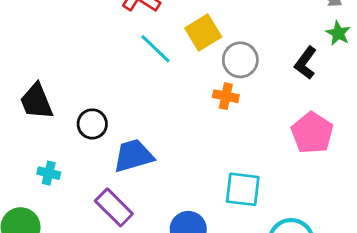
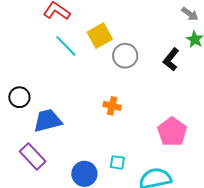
orange cross: (226, 96) -> (112, 106), moved
pink pentagon: (312, 133) -> (172, 132), moved
cyan square: (243, 189) -> (117, 162), moved, size x0.6

